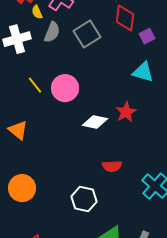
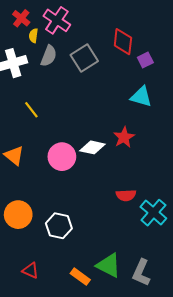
yellow semicircle: (37, 12) -> (33, 36), turned 32
pink circle: (65, 88) -> (62, 157), moved
red semicircle: (112, 166) -> (126, 195), moved
white hexagon: (84, 199) -> (59, 226), moved

